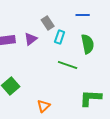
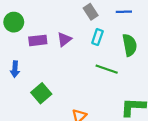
gray rectangle: (48, 23) -> (91, 12), moved

